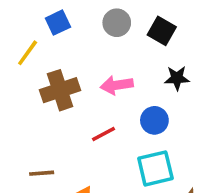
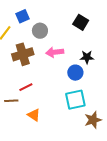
gray circle: (117, 23) -> (40, 31), moved
black star: (177, 78) -> (87, 57), moved
red line: (104, 134) -> (26, 87), moved

